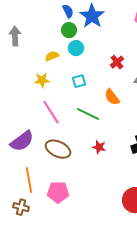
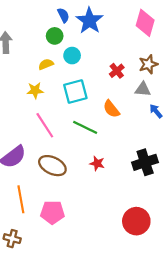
green circle: (69, 30) -> (55, 36), moved
cyan square: (79, 81) -> (75, 91), size x1.6
brown cross: (21, 207) -> (12, 239), moved

